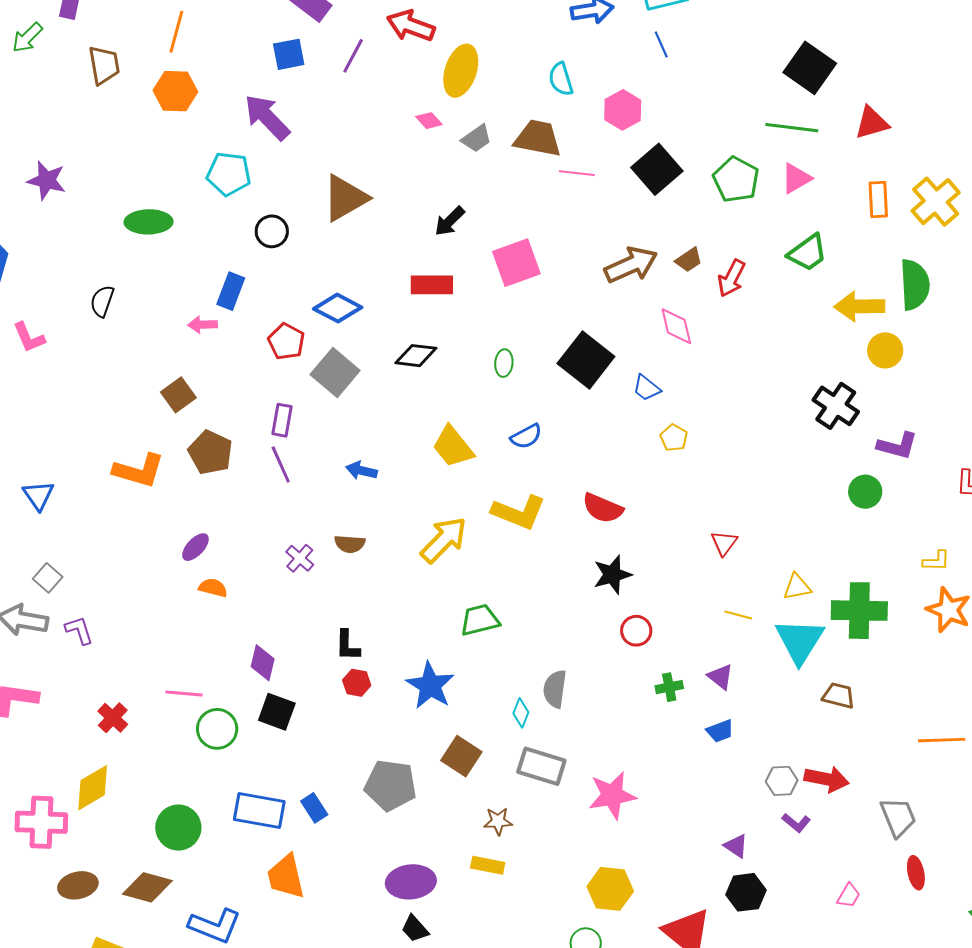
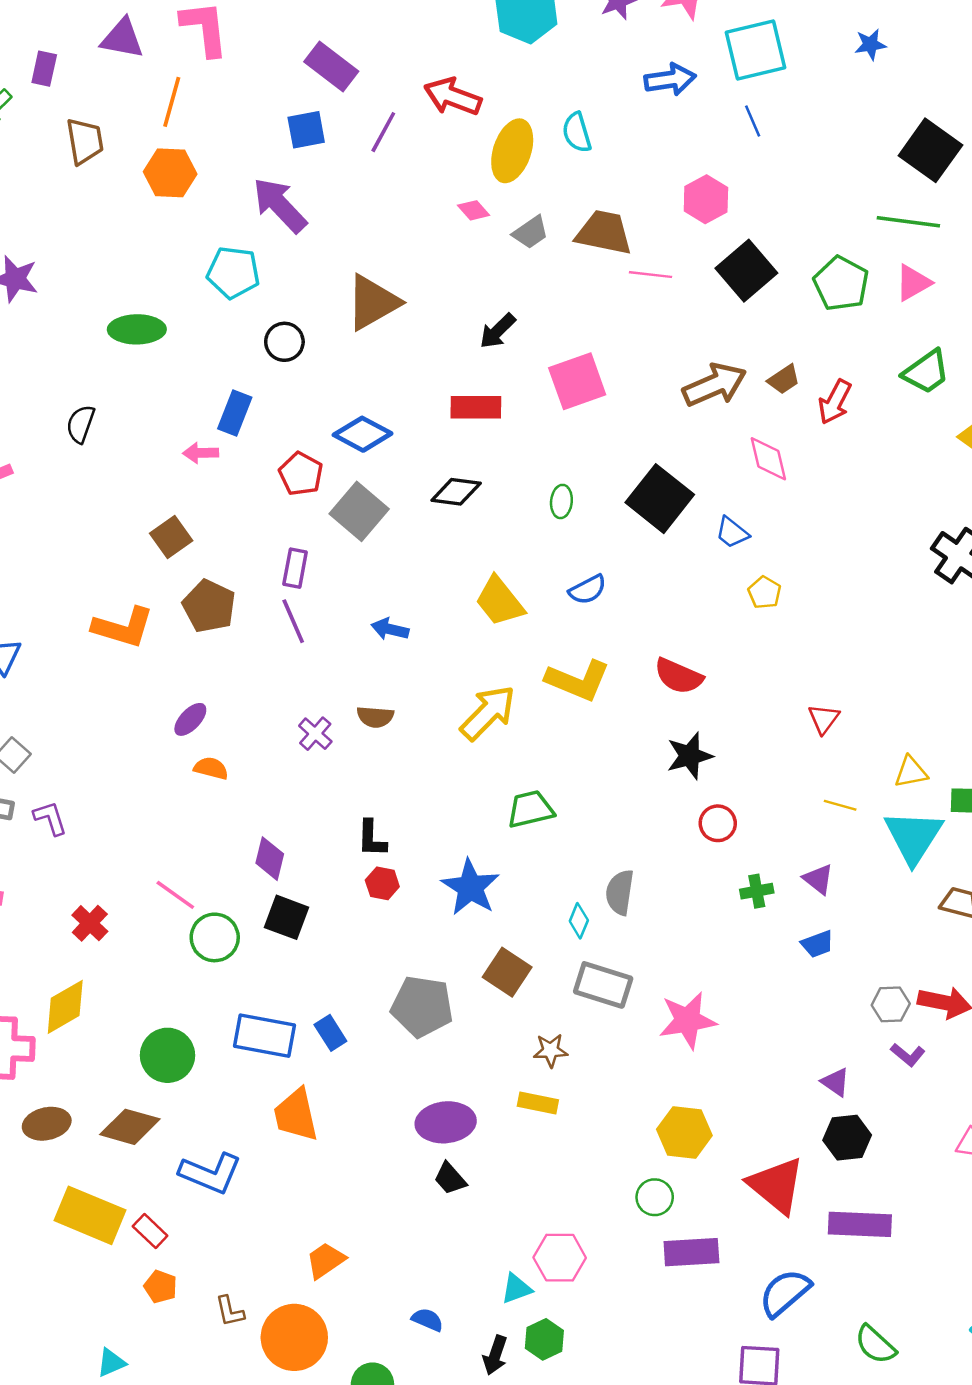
cyan semicircle: (561, 79) -> (577, 132), moved
pink line: (184, 694) -> (175, 895), turned 30

